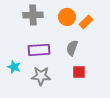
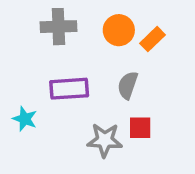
gray star: (41, 76) -> (105, 140), moved

